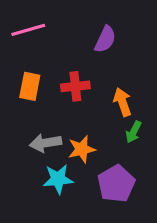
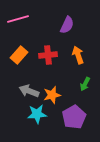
orange rectangle: (30, 86) -> (19, 55), turned 30
orange arrow: (122, 102) -> (78, 55), moved
gray arrow: (46, 143) -> (29, 91), turned 30

